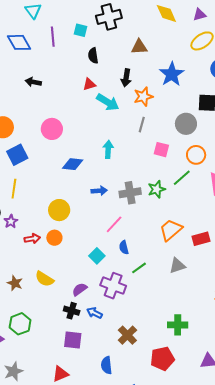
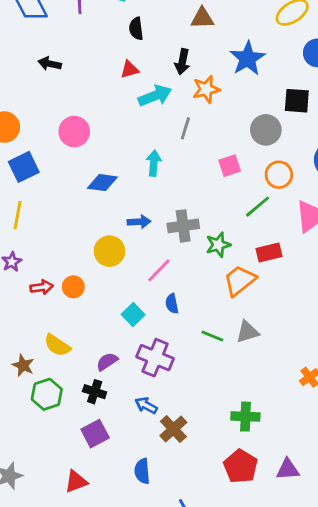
cyan arrow: (108, 102) -> (155, 96), turned -55
gray line: (142, 125) -> (185, 128), moved
pink square: (161, 150) -> (230, 166), turned -35
green star: (157, 189) -> (218, 245), moved
yellow circle: (59, 210) -> (109, 251), moved
red rectangle: (201, 239) -> (269, 253), moved
green line: (139, 268) -> (212, 336), moved, turned 56
brown star: (15, 283) -> (23, 365), moved
blue arrow: (94, 313) -> (146, 405), moved
green hexagon: (20, 324) -> (47, 394), moved
purple square: (73, 340) -> (95, 434), turned -36
red pentagon: (162, 359) -> (241, 466), moved, turned -30

